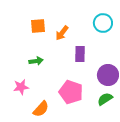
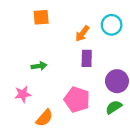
orange square: (38, 26) -> (41, 17), moved
orange arrow: (62, 33) -> (82, 34), moved

